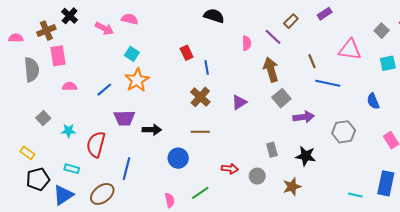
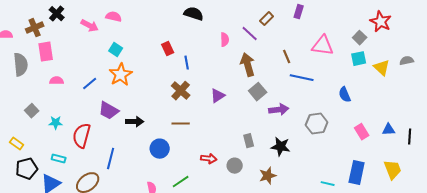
purple rectangle: (325, 14) -> (299, 12), turned -40
gray square: (382, 31) -> (360, 38), moved
purple trapezoid: (124, 118) -> (109, 111), turned 30

